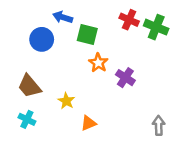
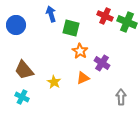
blue arrow: (63, 17) -> (51, 14), turned 56
blue circle: (42, 39) -> (16, 25), moved
orange triangle: (88, 123) -> (83, 78), moved
gray arrow: (159, 126) -> (121, 97), moved

